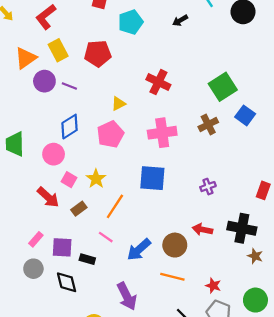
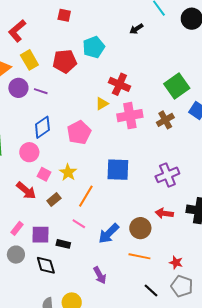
cyan pentagon: (131, 22) -> (94, 47), moved
yellow triangle: (118, 104) -> (102, 104), moved
pink cross: (162, 133) -> (130, 116), moved
purple cross: (208, 187) -> (167, 175), size x1.6
purple arrow: (127, 296) -> (100, 275), size x0.7

